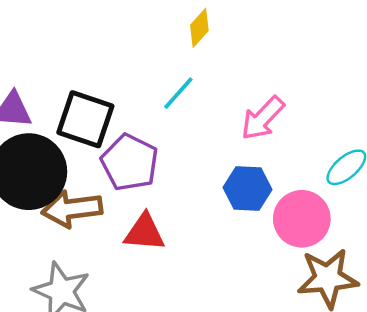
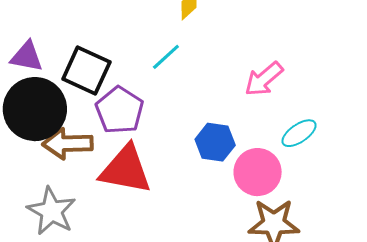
pink arrow: (263, 118) -> (264, 79), moved
red triangle: (144, 232) -> (126, 170), size x1.5

